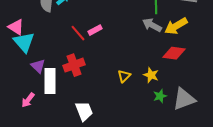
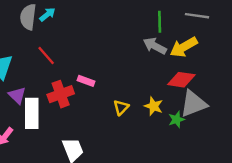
pink rectangle: (95, 30) -> (86, 81), moved, turned 48
red line: (78, 33) -> (46, 55), moved
green star: (160, 96) -> (177, 119), moved
gray triangle: (184, 99) -> (193, 104), moved

